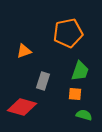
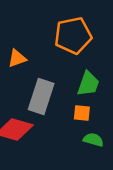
gray rectangle: (43, 81) -> (41, 97), size x1.5

